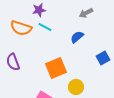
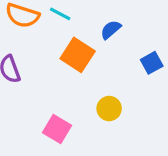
orange square: (56, 68) -> (78, 55), moved, turned -35

